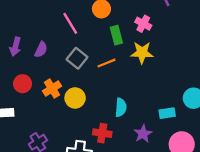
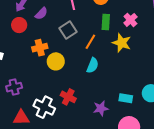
orange line: (107, 63) -> (90, 42), turned -56
red circle: (23, 84) -> (19, 25), moved
cyan semicircle: (121, 107) -> (93, 65), moved

